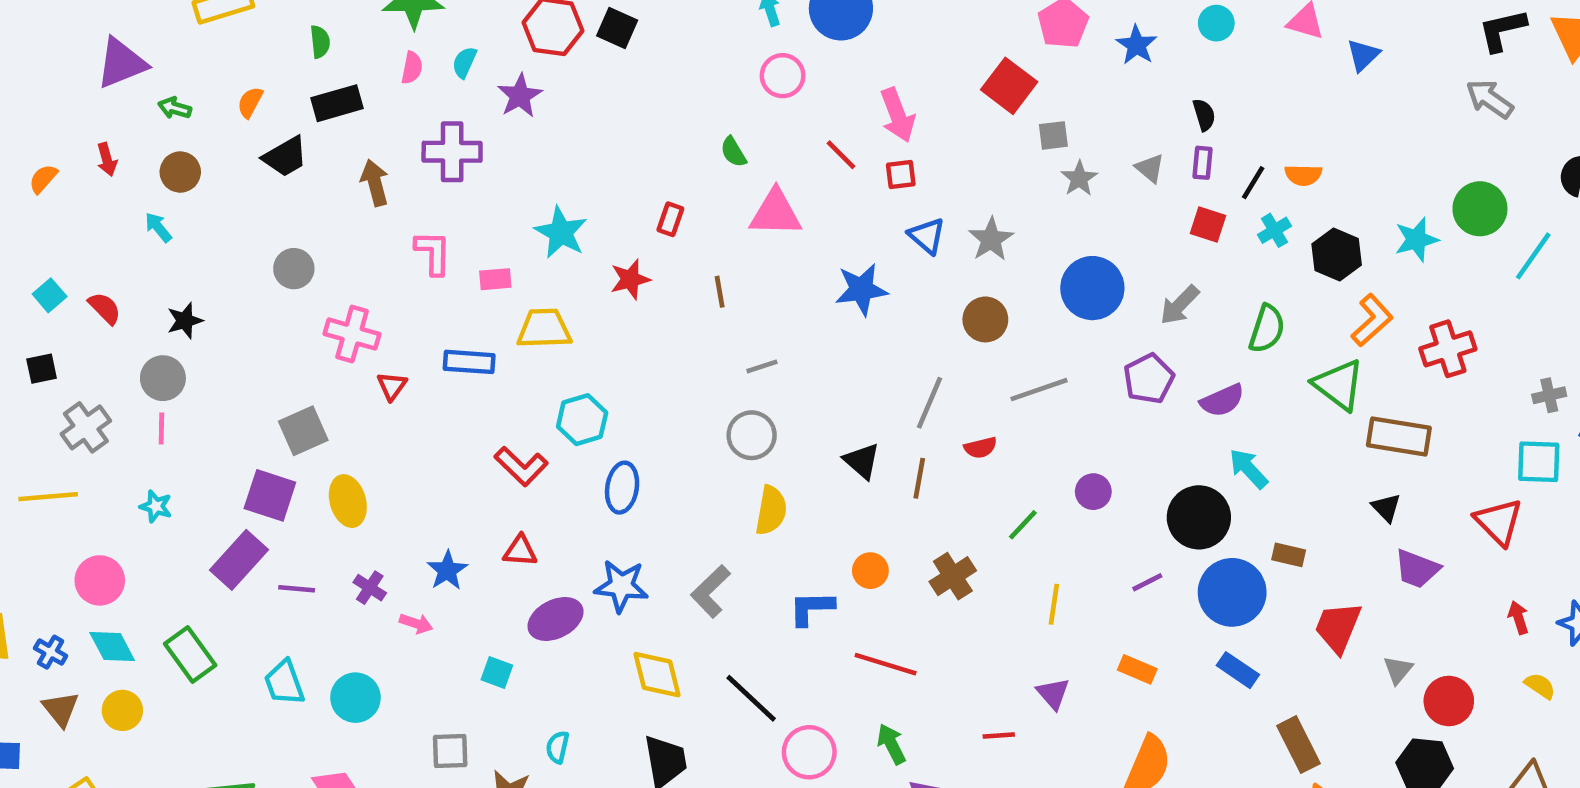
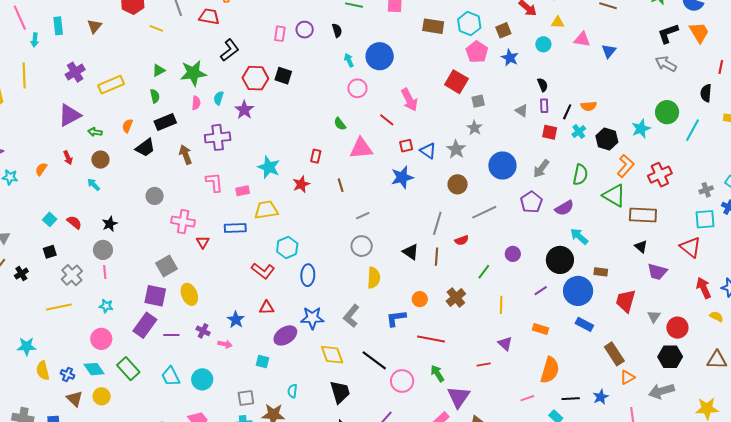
red square: (901, 174) -> (406, 146), moved
gray star: (1079, 178) -> (474, 128), moved
pink circle: (100, 580) -> (101, 339), moved
red arrow: (1518, 618) -> (704, 288), size x1.5

